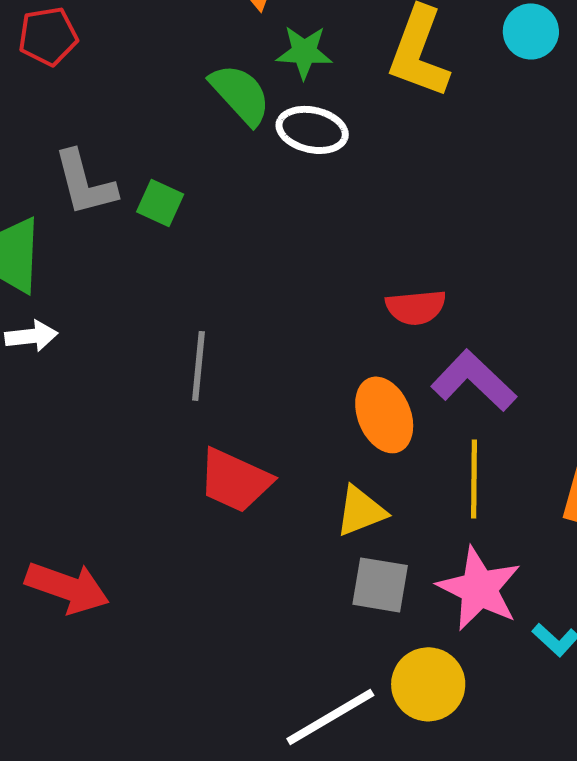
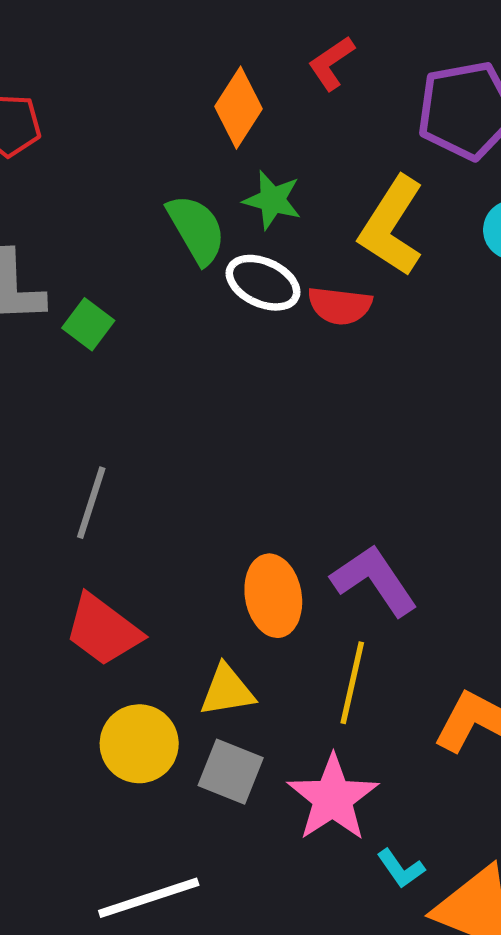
red semicircle: (416, 307) -> (340, 306), moved
yellow circle: (428, 684) -> (139, 744), moved

